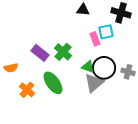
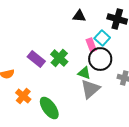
cyan square: (106, 32) -> (102, 38), turned -35
black circle: (104, 68) -> (100, 59), moved
green ellipse: (53, 83) -> (49, 108), moved

